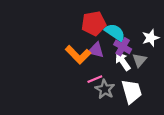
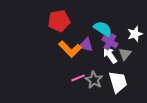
red pentagon: (94, 23) -> (59, 21), moved
pink line: (95, 79) -> (78, 78), moved

